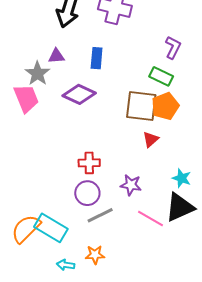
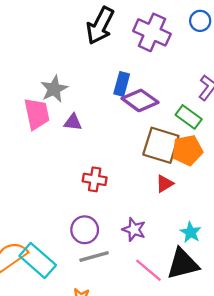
purple triangle: (56, 56) -> (73, 122), moved
purple diamond: (79, 94) -> (140, 100), moved
red cross: (89, 163) -> (95, 179), moved

